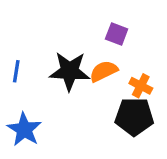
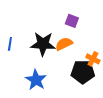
orange cross: (141, 86) -> (93, 59), moved
blue star: (24, 129) -> (36, 80), moved

